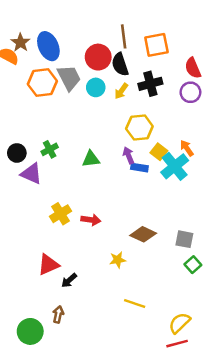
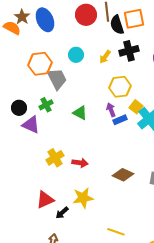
red circle: (98, 57) -> (86, 15), moved
black semicircle: (120, 64) -> (117, 25), moved
gray trapezoid: (69, 78) -> (57, 79), moved
orange hexagon: (42, 83) -> (40, 64), moved
cyan circle: (96, 87) -> (76, 55), moved
green triangle: (91, 159) -> (80, 113), turned 35
blue rectangle: (139, 168) -> (120, 120), turned -32
yellow star: (118, 260) -> (83, 198), moved, size x1.5

